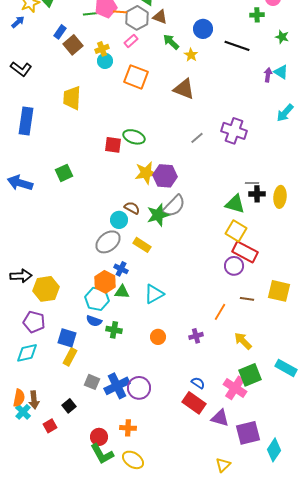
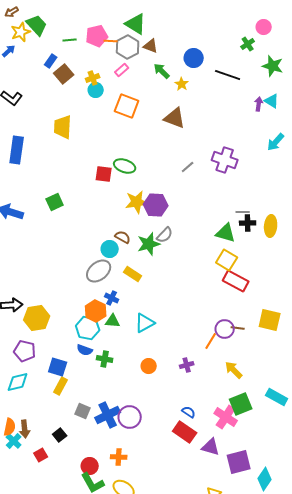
green line: (90, 14) -> (70, 40), moved
green cross: (257, 15) -> (248, 44), turned -32
green star: (282, 37) -> (273, 66), size x1.5
gray semicircle: (174, 206) -> (165, 235), size x0.7
purple circle: (234, 266) -> (225, 329), moved

